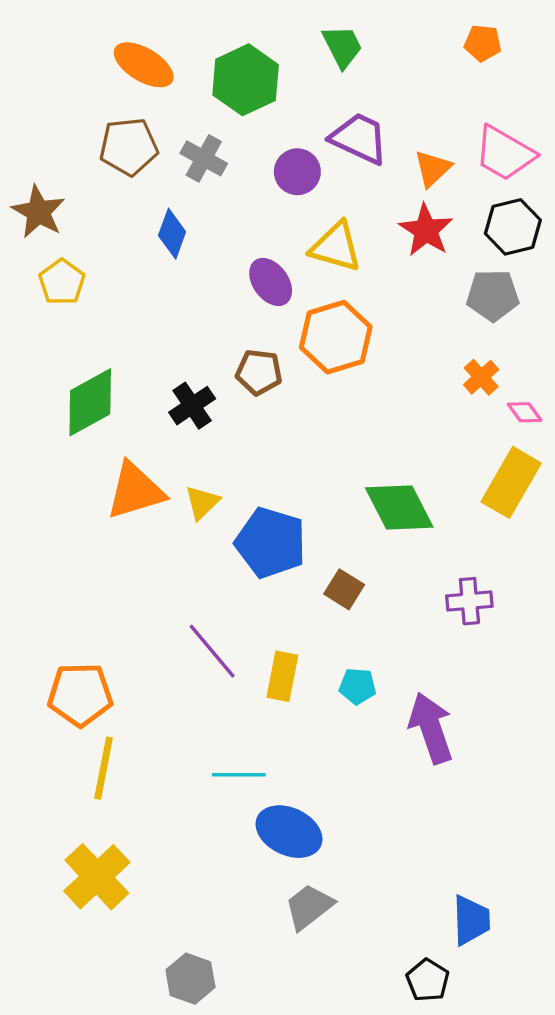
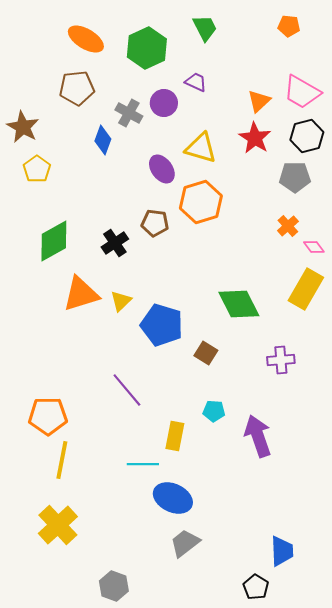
purple trapezoid: (359, 138) -> (196, 82), moved, size x0.6
gray cross: (204, 158) -> (129, 113), moved
purple circle: (297, 172) -> (164, 103), moved
yellow rectangle: (282, 676) -> (175, 436), moved

